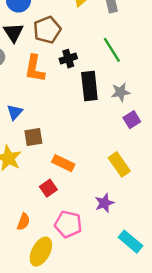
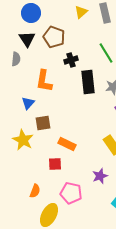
brown pentagon: (47, 30) -> (54, 37), turned -30
orange L-shape: (35, 69) -> (44, 81), moved
red square: (48, 188) -> (55, 164), turned 32

